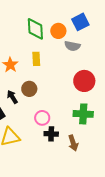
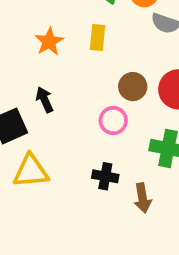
brown circle: (29, 89) -> (133, 87), moved
pink circle: (42, 118) -> (113, 120), moved

